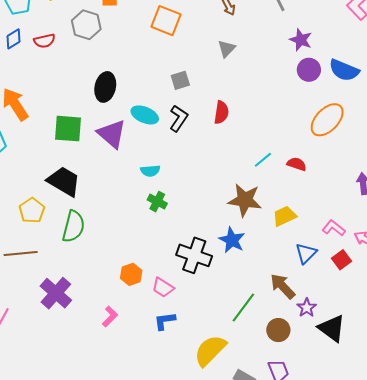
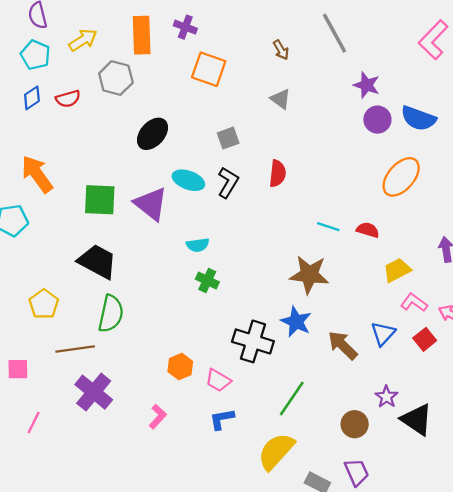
gray triangle: (227, 49) -> (281, 99), turned -36
black ellipse: (105, 87) -> (152, 134), moved, turned 32
cyan line: (263, 160) -> (328, 227), turned 60
yellow pentagon: (32, 210) -> (44, 304), moved
yellow trapezoid: (285, 216) -> (397, 270), moved
brown line: (21, 254) -> (75, 349), moved
brown arrow: (283, 286) -> (343, 345), moved
green line: (243, 308) -> (292, 398), moved

